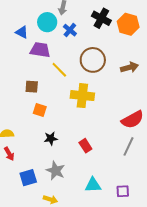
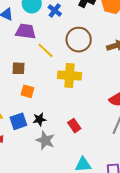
gray star: (55, 171) -> (45, 140), moved
blue square: (28, 178) -> (18, 121), moved

